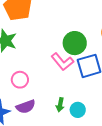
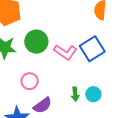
green circle: (75, 43) -> (36, 42), moved

